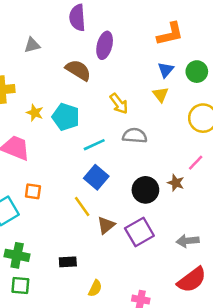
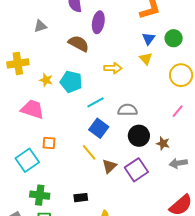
yellow arrow: (119, 104) -> (113, 68), turned -48
gray semicircle: (135, 136) -> (128, 110), moved
brown star: (176, 183) -> (163, 143), moved
gray arrow: (188, 241) -> (178, 163), moved

